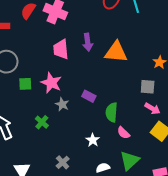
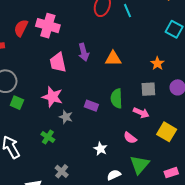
orange triangle: (116, 52) -> (113, 59), size x0.7
green square: (25, 84) -> (17, 103), moved, turned 32
pink arrow: (152, 109) -> (141, 113), moved
green semicircle: (112, 112) -> (117, 98), moved
gray cross: (63, 162) -> (62, 171), moved

